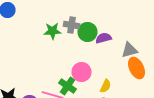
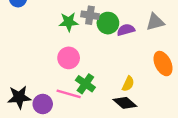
gray triangle: (130, 50) -> (155, 22), moved
pink circle: (82, 72) -> (69, 58), moved

